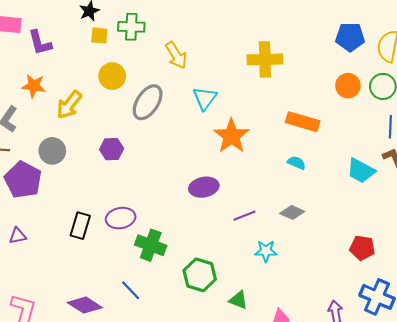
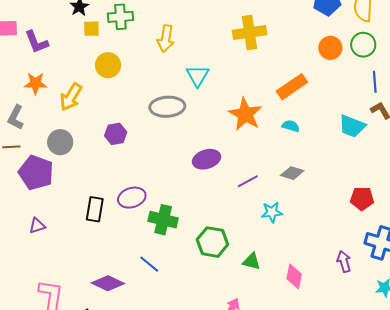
yellow arrow: (176, 55) -> (166, 39), turned 48
gray ellipse: (148, 102) -> (167, 107), moved, turned 60
orange rectangle: (303, 122) -> (292, 87), turned -44
orange star: (231, 136) -> (245, 114), moved

